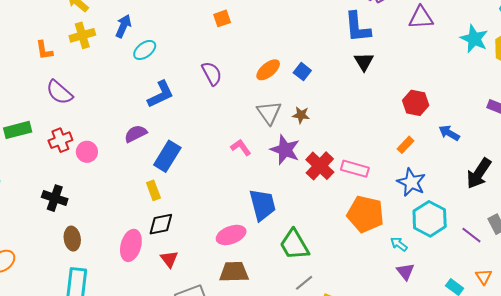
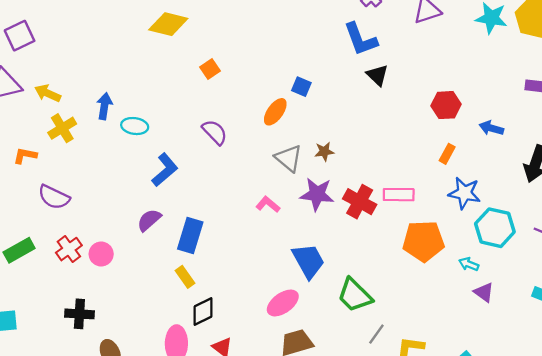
orange L-shape: (44, 50) -> (25, 155), turned 125
cyan ellipse: (145, 50) -> (135, 126), turned 60
blue square: (302, 72) -> (301, 87), moved

